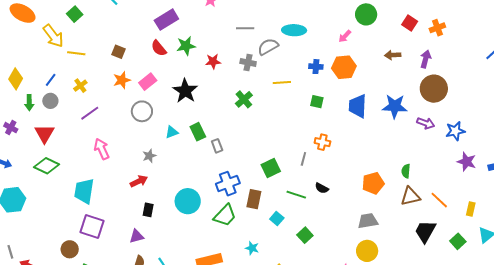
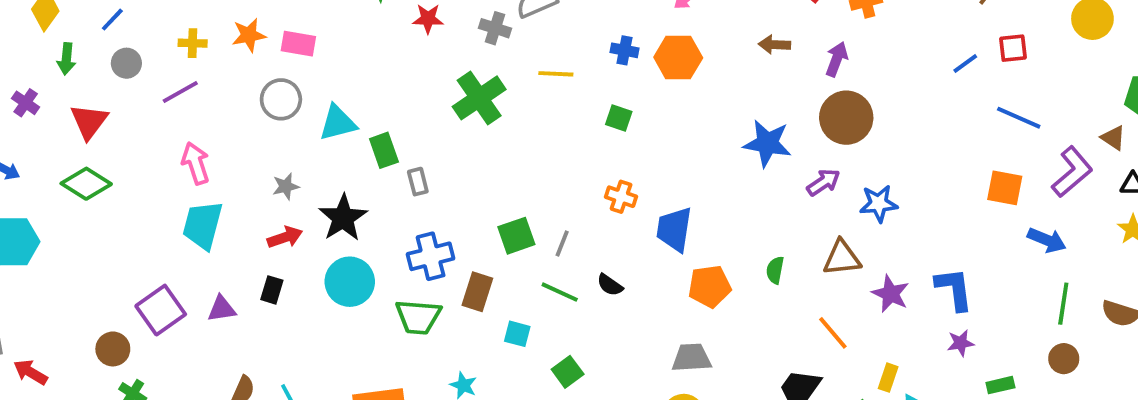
pink rectangle: (148, 82) -> (298, 44), turned 42
yellow cross: (80, 86) -> (193, 43), moved, turned 32
black star: (185, 91) -> (343, 218), moved
green cross: (244, 99) -> (479, 98), size x1.5
gray circle: (50, 101) -> (126, 63), moved
blue trapezoid: (358, 106) -> (674, 229), moved
purple arrow: (426, 123) -> (823, 182), turned -60
cyan triangle: (172, 132) -> (338, 123), moved, size x1.5
gray line: (303, 159) -> (562, 243), moved
purple star: (467, 162) -> (891, 294), moved
red arrow: (139, 181) -> (285, 237), moved
cyan trapezoid: (84, 191) -> (203, 225), moved
brown triangle: (410, 196) -> (842, 258), moved
yellow rectangle: (471, 209) -> (888, 378), moved
green trapezoid: (225, 215) -> (418, 317), turned 45
cyan square: (277, 219) -> (517, 334), turned -32
purple square: (92, 227) -> (161, 310), turned 30
purple triangle: (137, 236) -> (222, 309), moved

